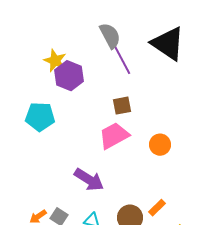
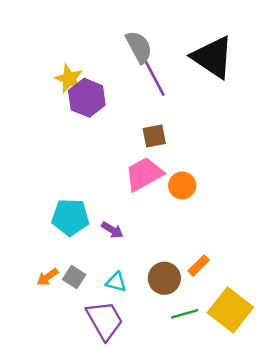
cyan pentagon: (40, 117) -> (70, 217), moved
orange circle: (160, 145) -> (182, 186), moved
purple arrow: (89, 180) -> (112, 230), size x0.6

